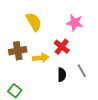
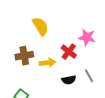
pink star: (75, 23) -> (87, 37), moved
black semicircle: (62, 75) -> (69, 80), turned 80

